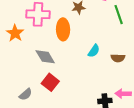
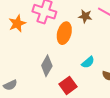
gray diamond: (45, 57) -> (47, 66), moved, turned 45
red square: (50, 82) -> (68, 85), moved

